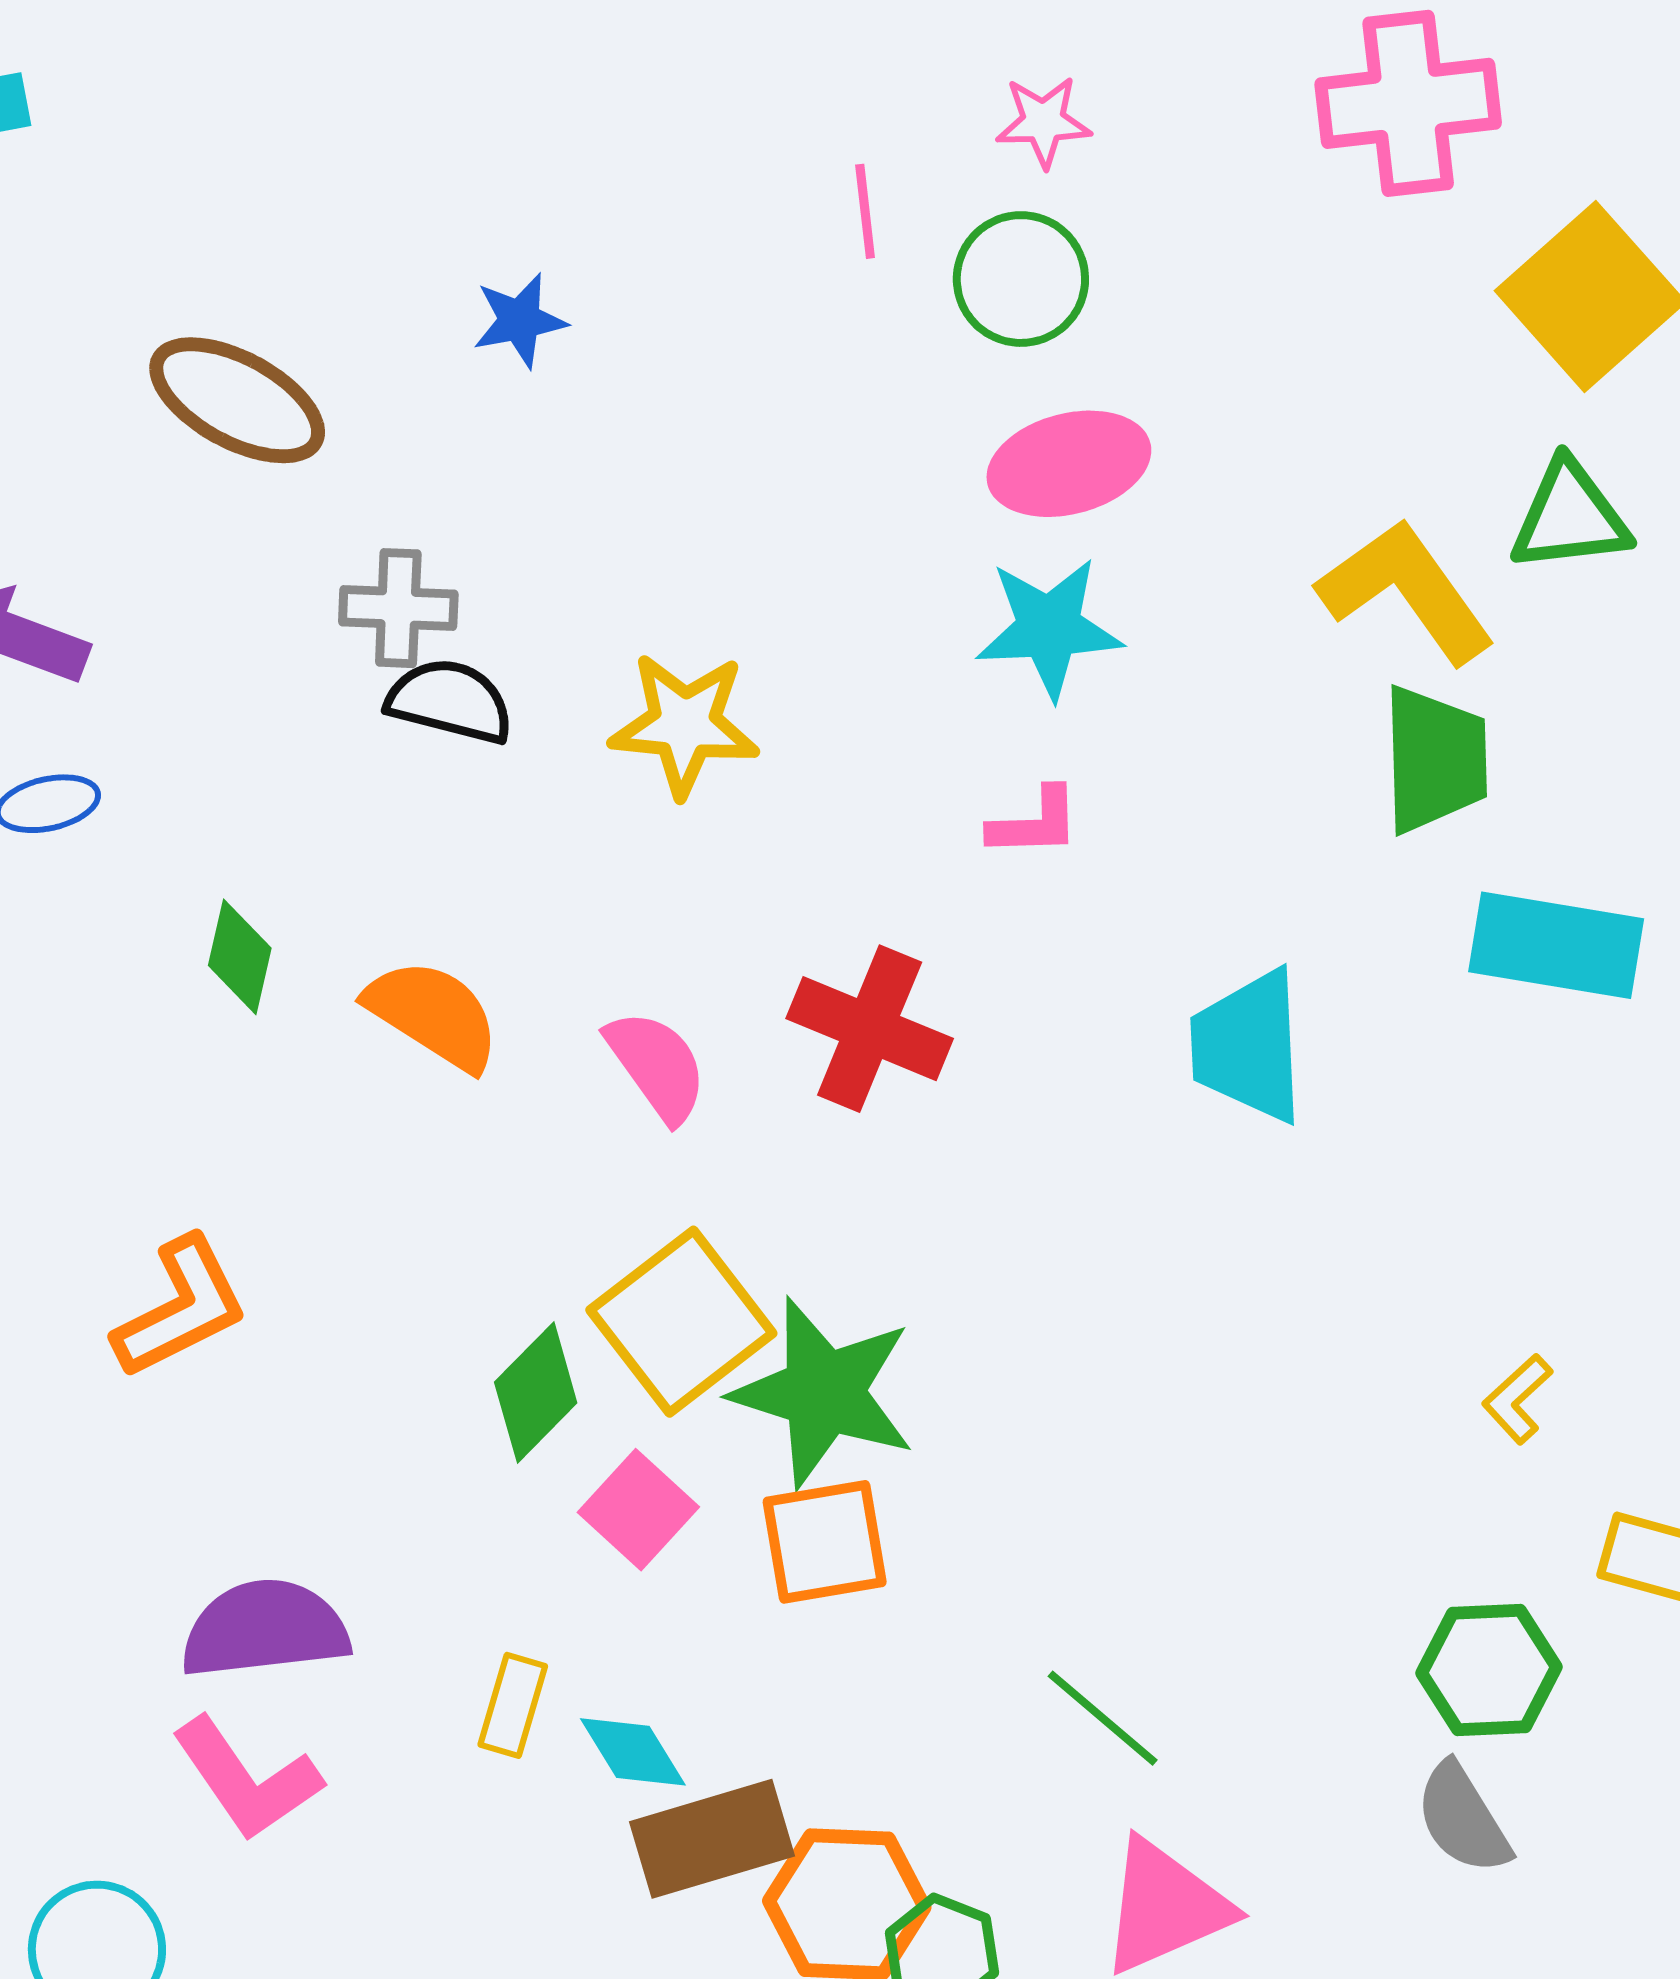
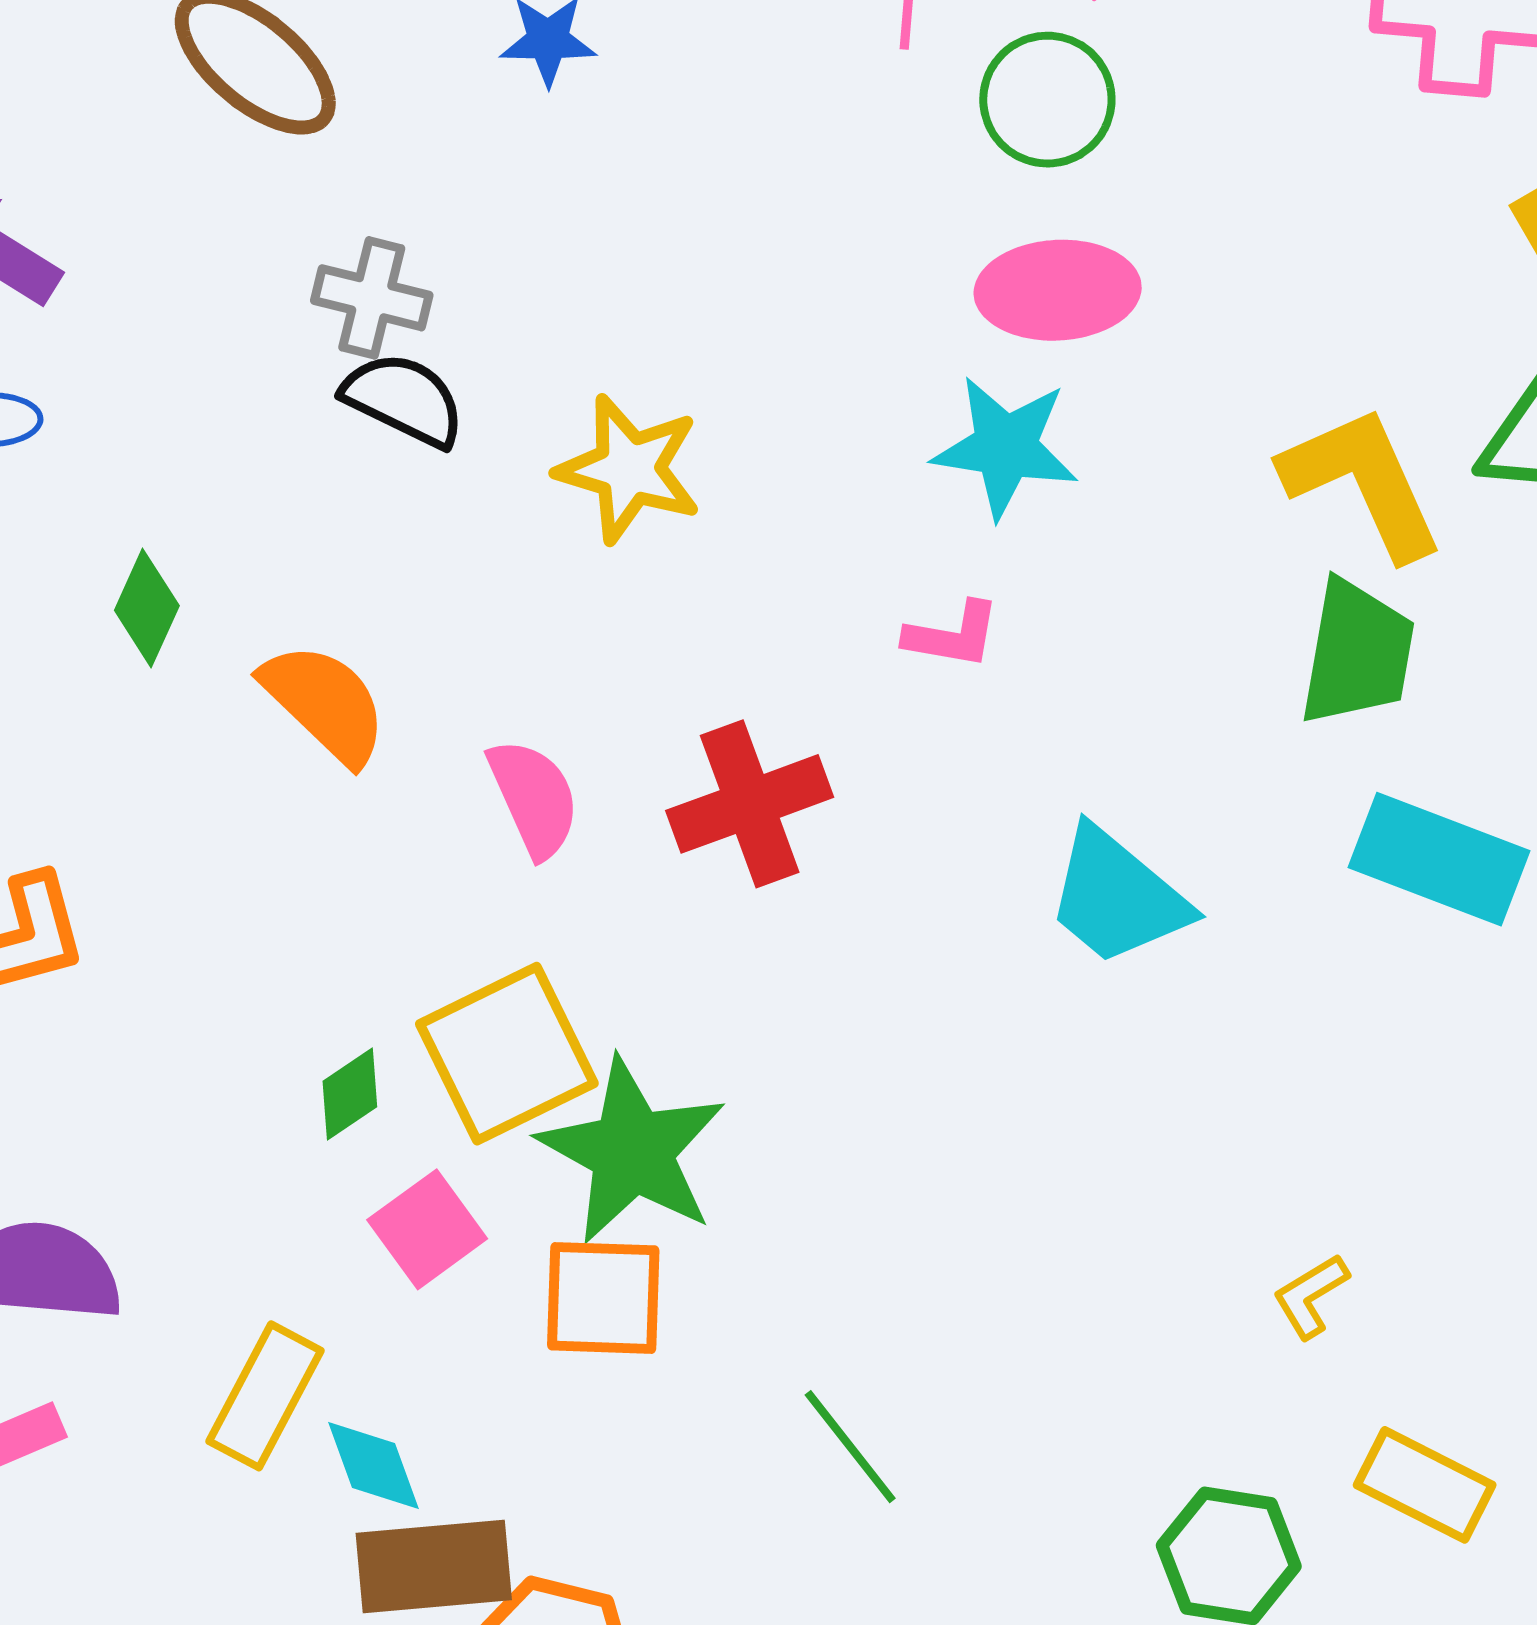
red cross: (870, 1029) -> (750, 804), turned 36
cyan trapezoid: (1248, 1046) -> (1117, 897), turned -59
green diamond: (536, 1393) -> (350, 1094), size x0.7
yellow rectangle: (513, 1705) -> (265, 1396), size x1.4
green line: (1103, 1718) -> (850, 1447), moved

